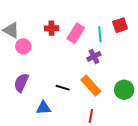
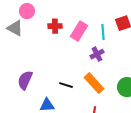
pink circle: (23, 46) -> (27, 11), moved

